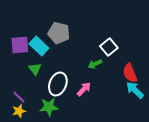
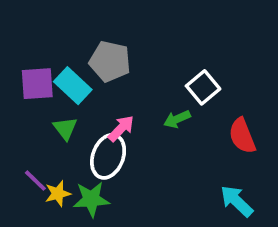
pink arrow: (84, 89) -> (121, 128), moved
cyan arrow: (135, 90) -> (237, 201), moved
yellow star: (19, 111) -> (58, 194), moved

